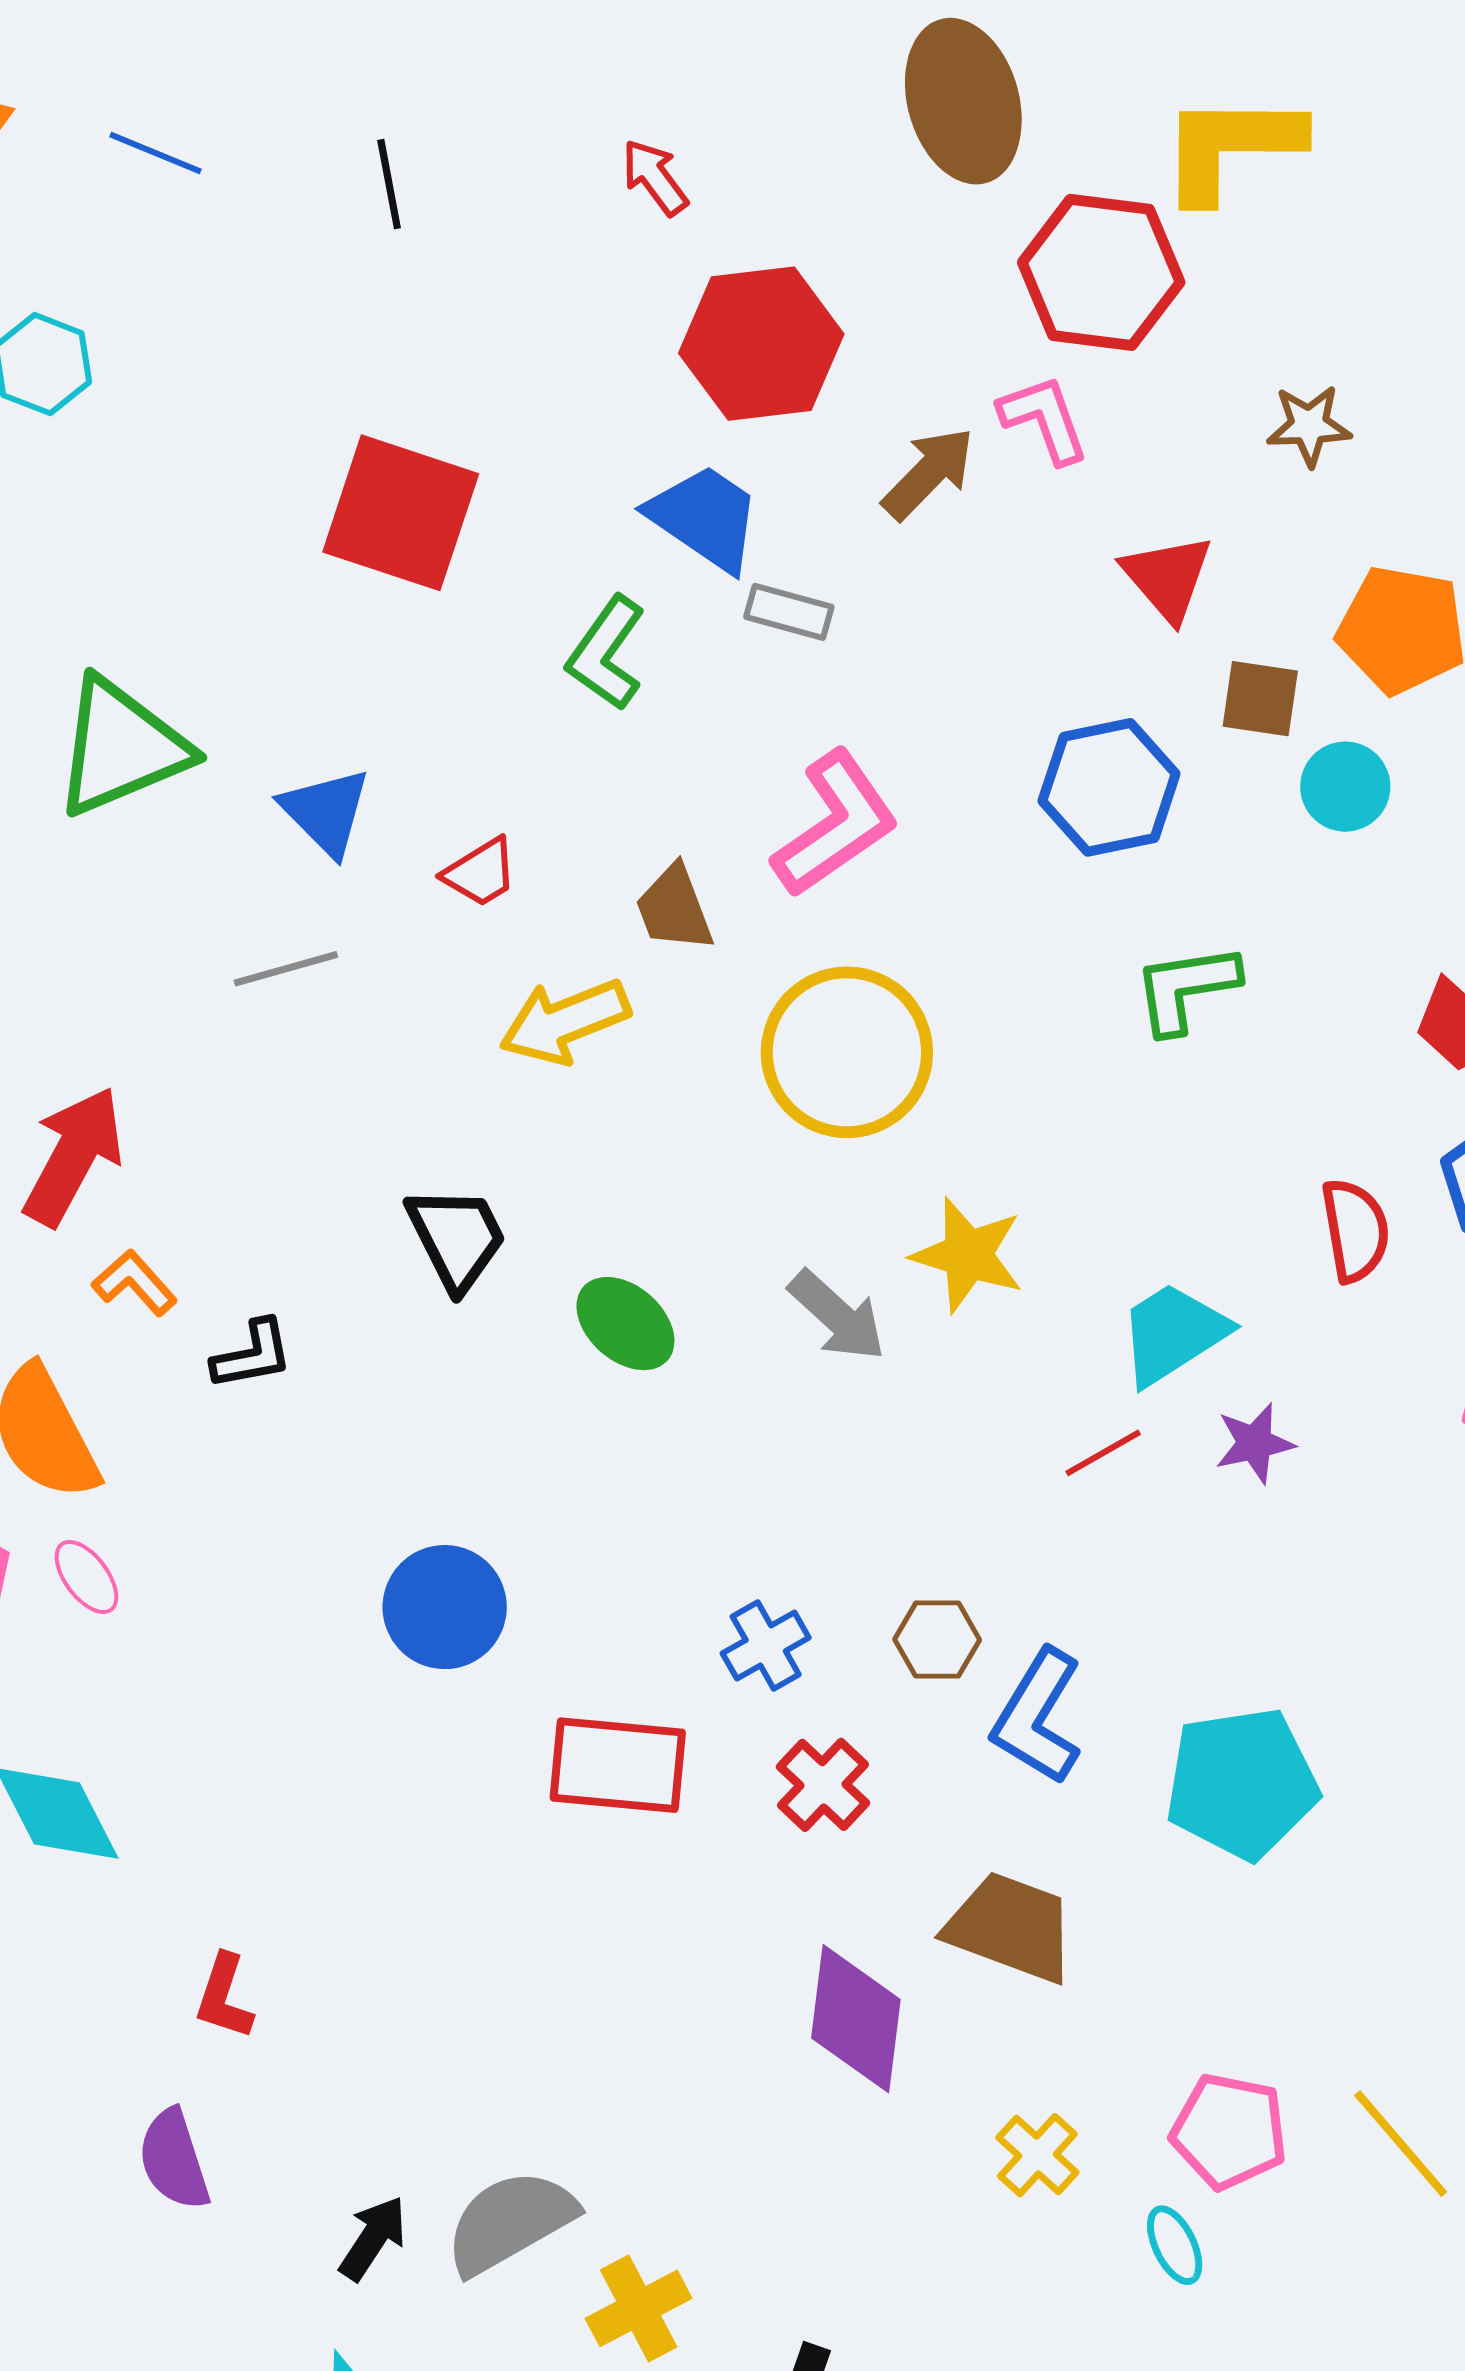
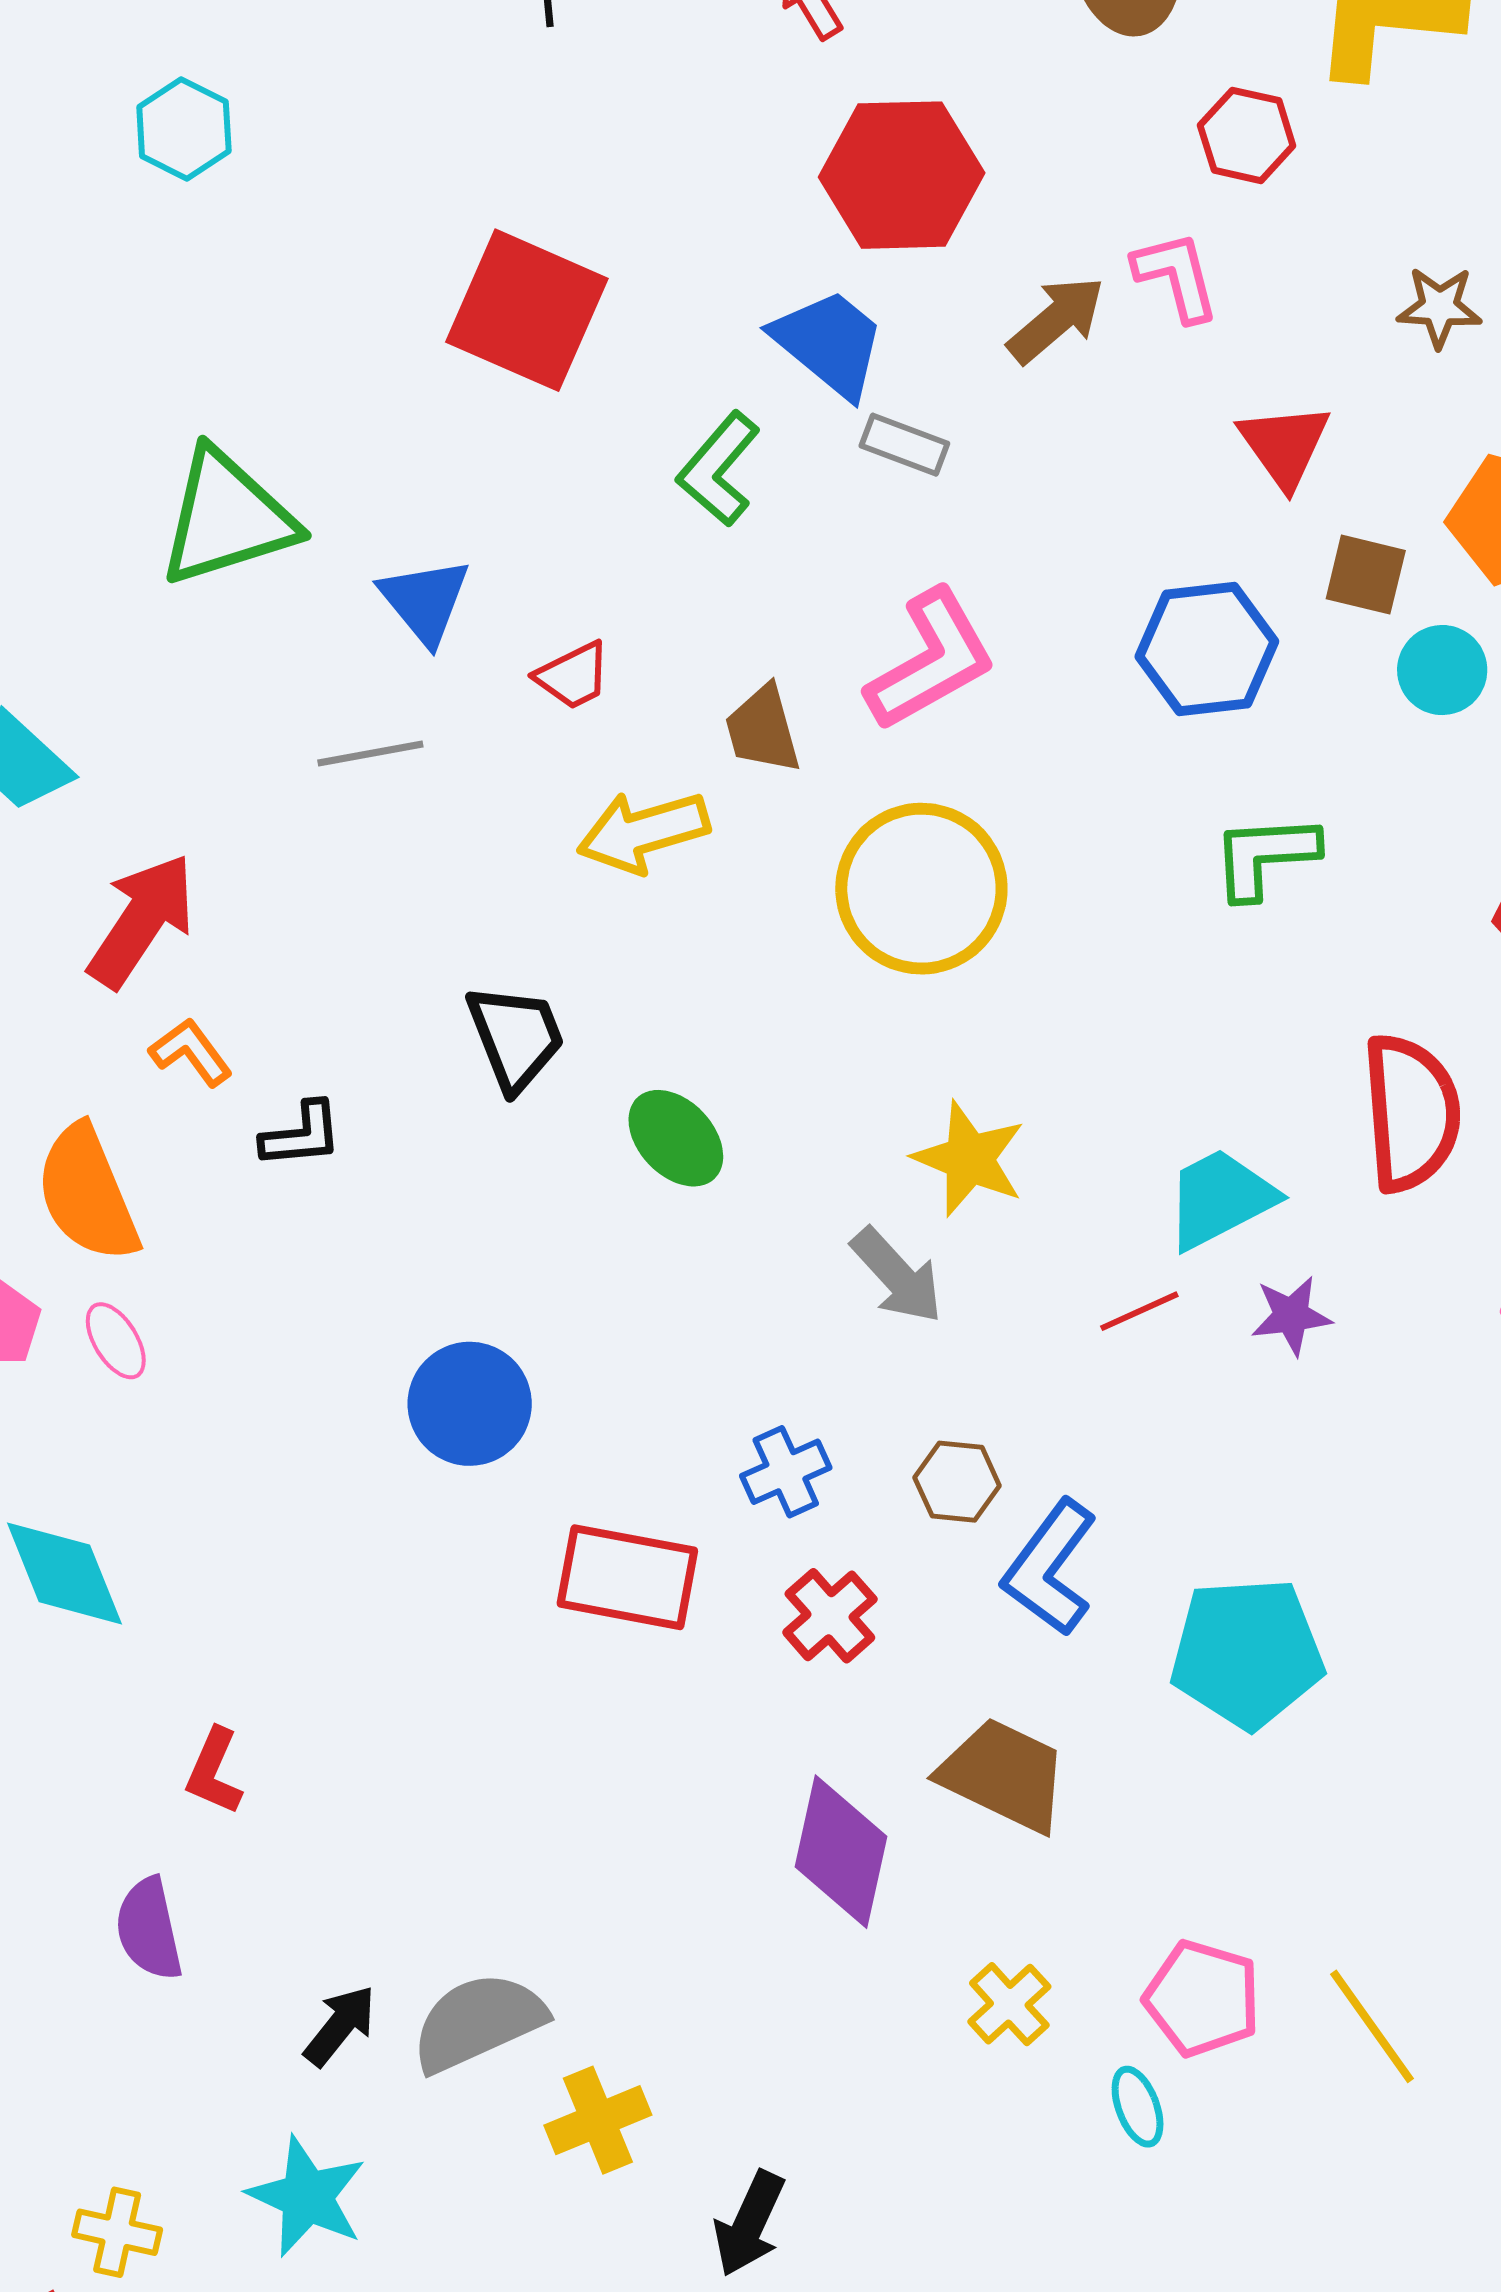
red hexagon: (1101, 272) -> (1247, 135), size x0.6
red semicircle: (1355, 1230) -> (1411, 1113), size x1.5
yellow star: (968, 1255) -> (969, 1159), moved
gray arrow: (837, 1316) -> (897, 1276), moved

